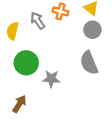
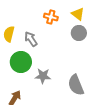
gray arrow: (38, 21) -> (31, 39), moved
gray semicircle: (89, 63) -> (76, 85), moved

